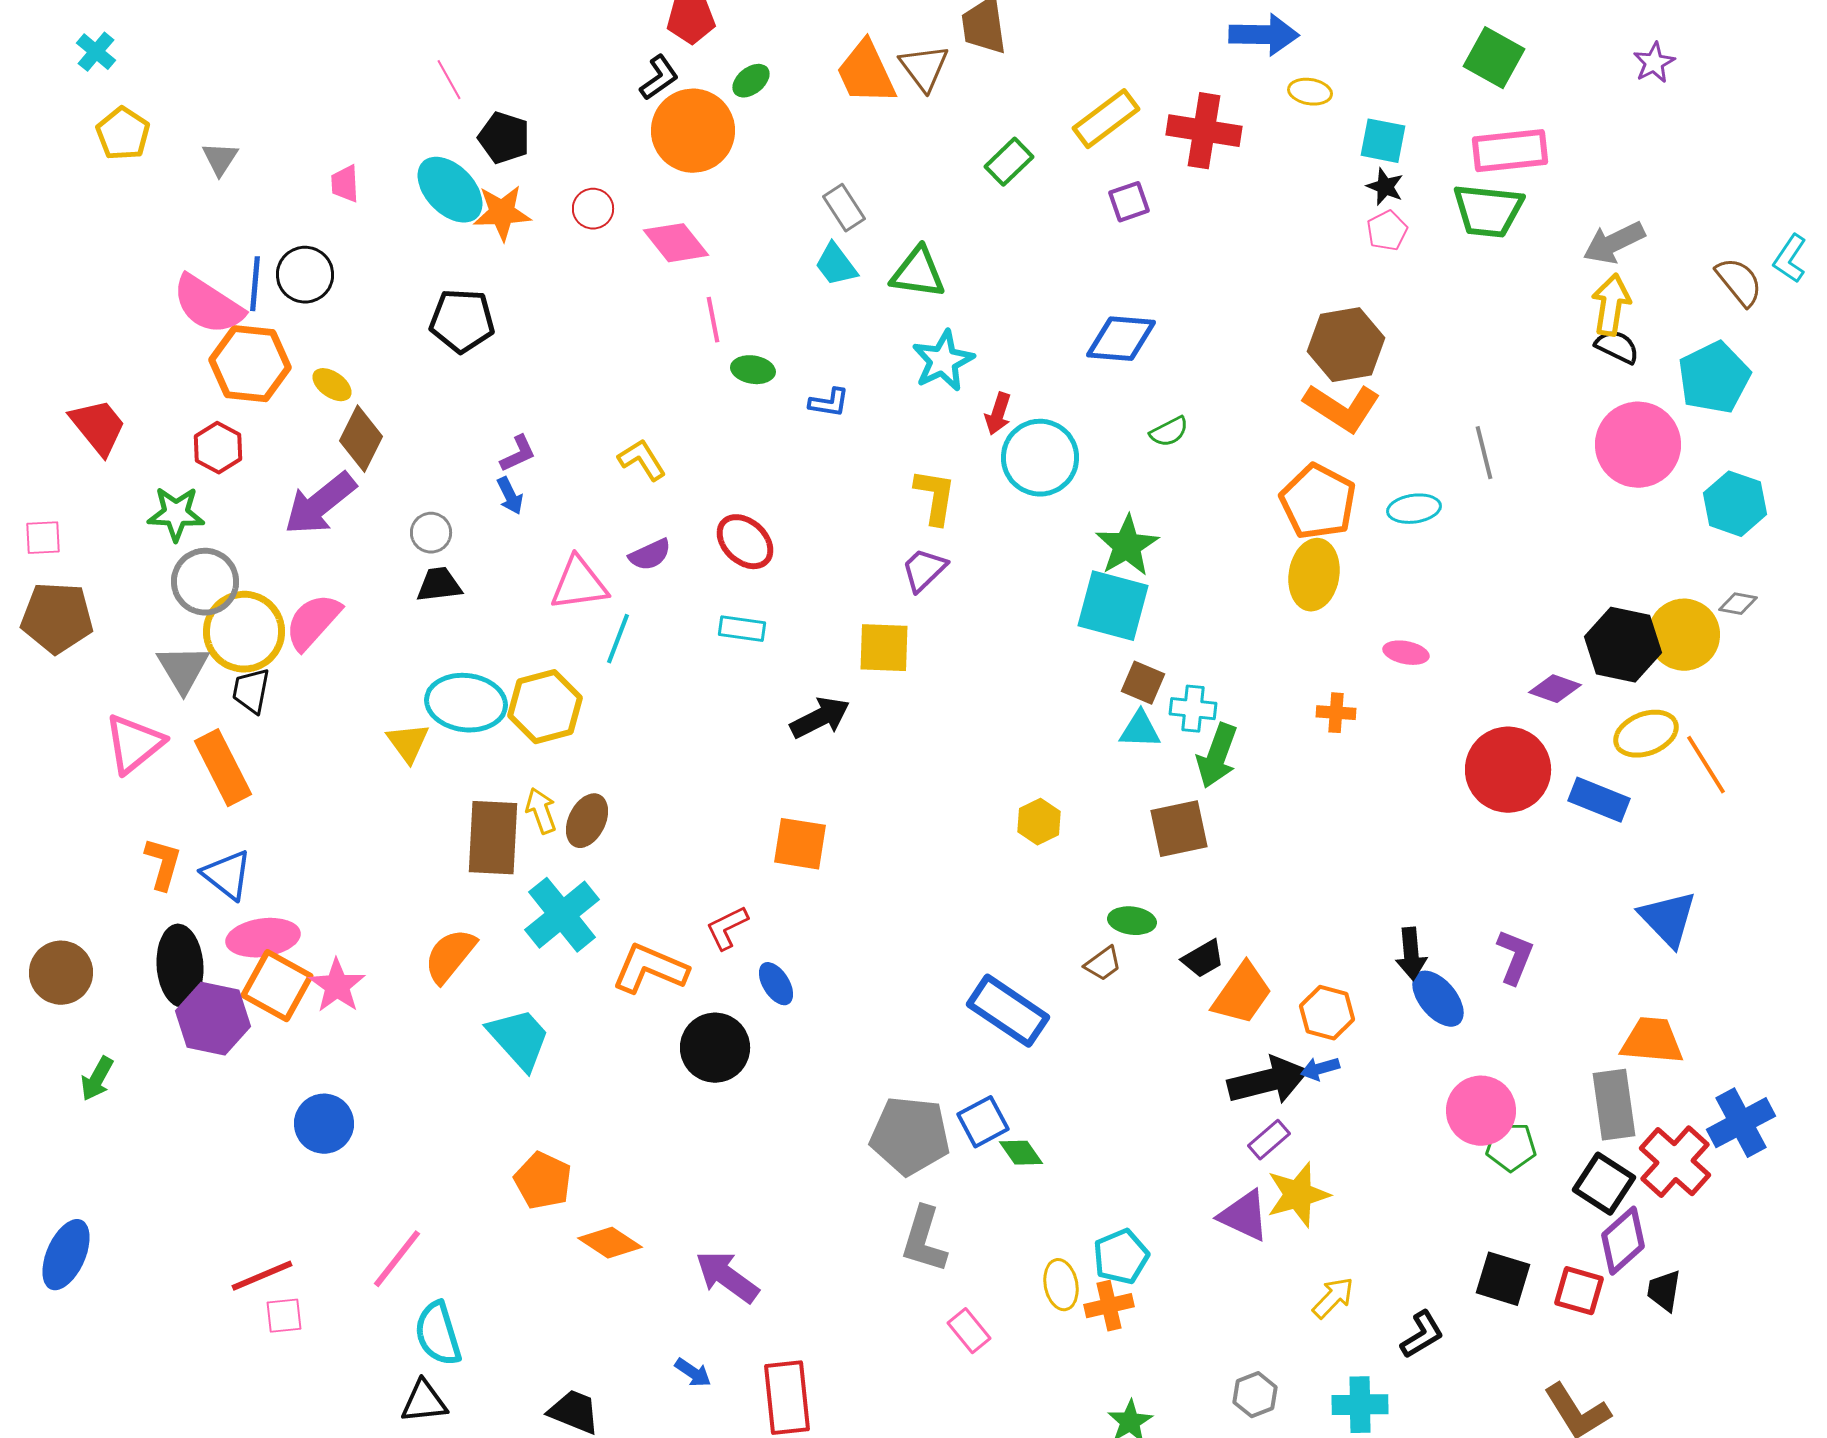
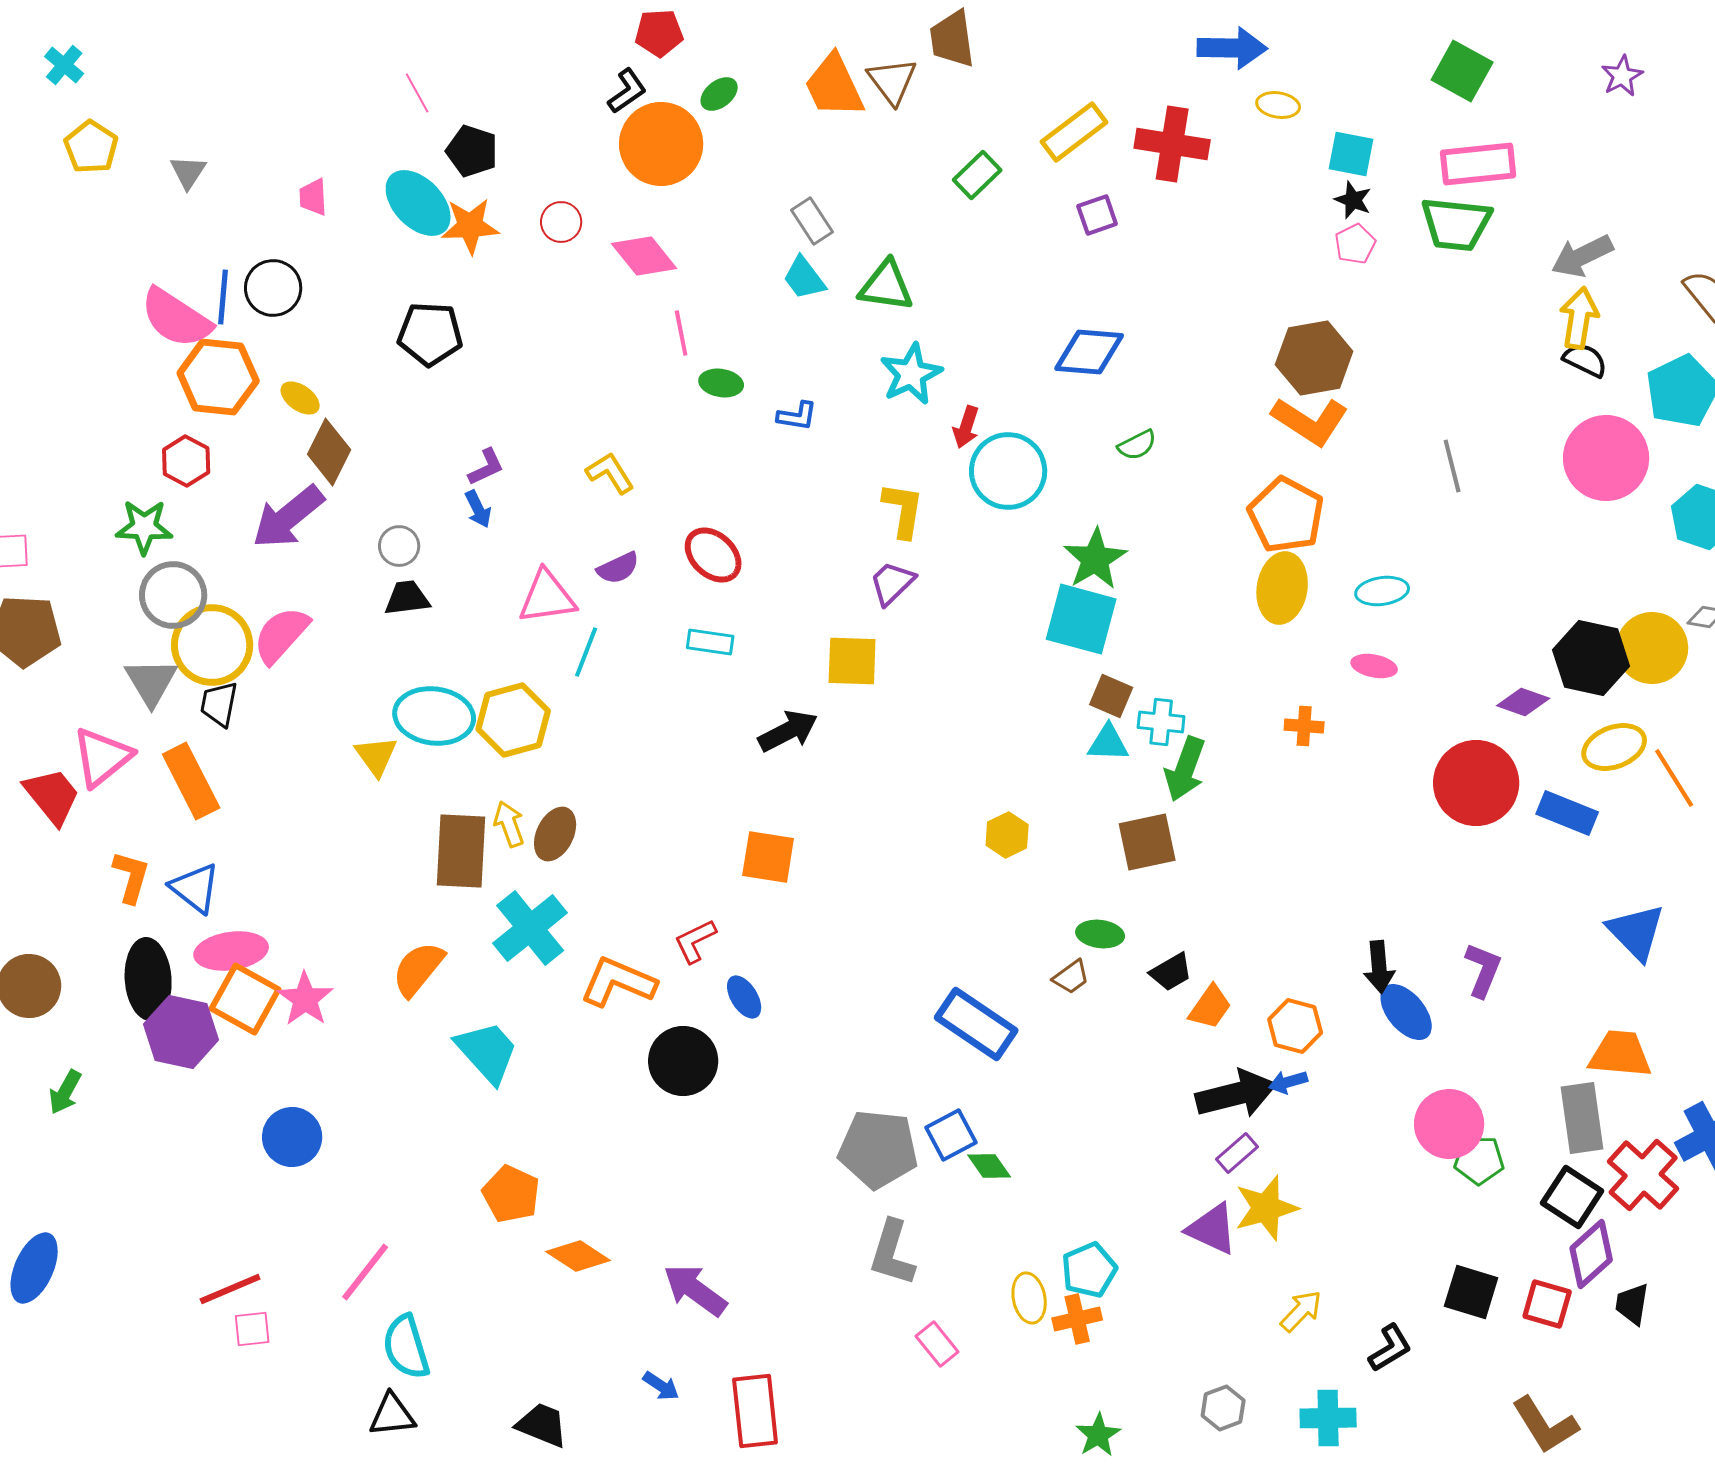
red trapezoid: (98, 427) -> (52, 796), moved
cyan ellipse: (1414, 509) -> (1382, 591), moved
orange trapezoid: (1242, 994) -> (1210, 1007), size x0.7

